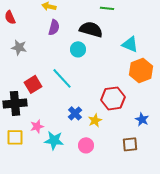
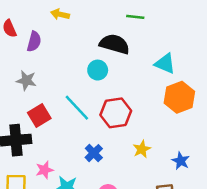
purple semicircle: (54, 27) -> (34, 42), moved
gray star: (19, 47) -> (26, 80), moved
red hexagon: (113, 98) -> (116, 113), moved
yellow star: (95, 120) -> (142, 149), moved

